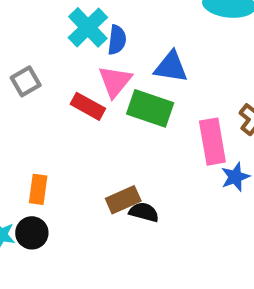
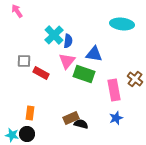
gray square: (26, 81) -> (24, 61), turned 32
red rectangle: (88, 106) -> (41, 73), moved
blue star: (235, 177) -> (116, 118), moved

